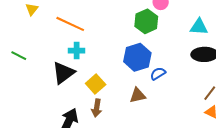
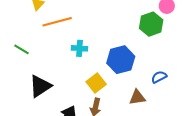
orange line: (70, 24) -> (57, 22), moved, turned -44
blue hexagon: (137, 57) -> (121, 60), moved
black triangle: (63, 73) -> (40, 86), moved

